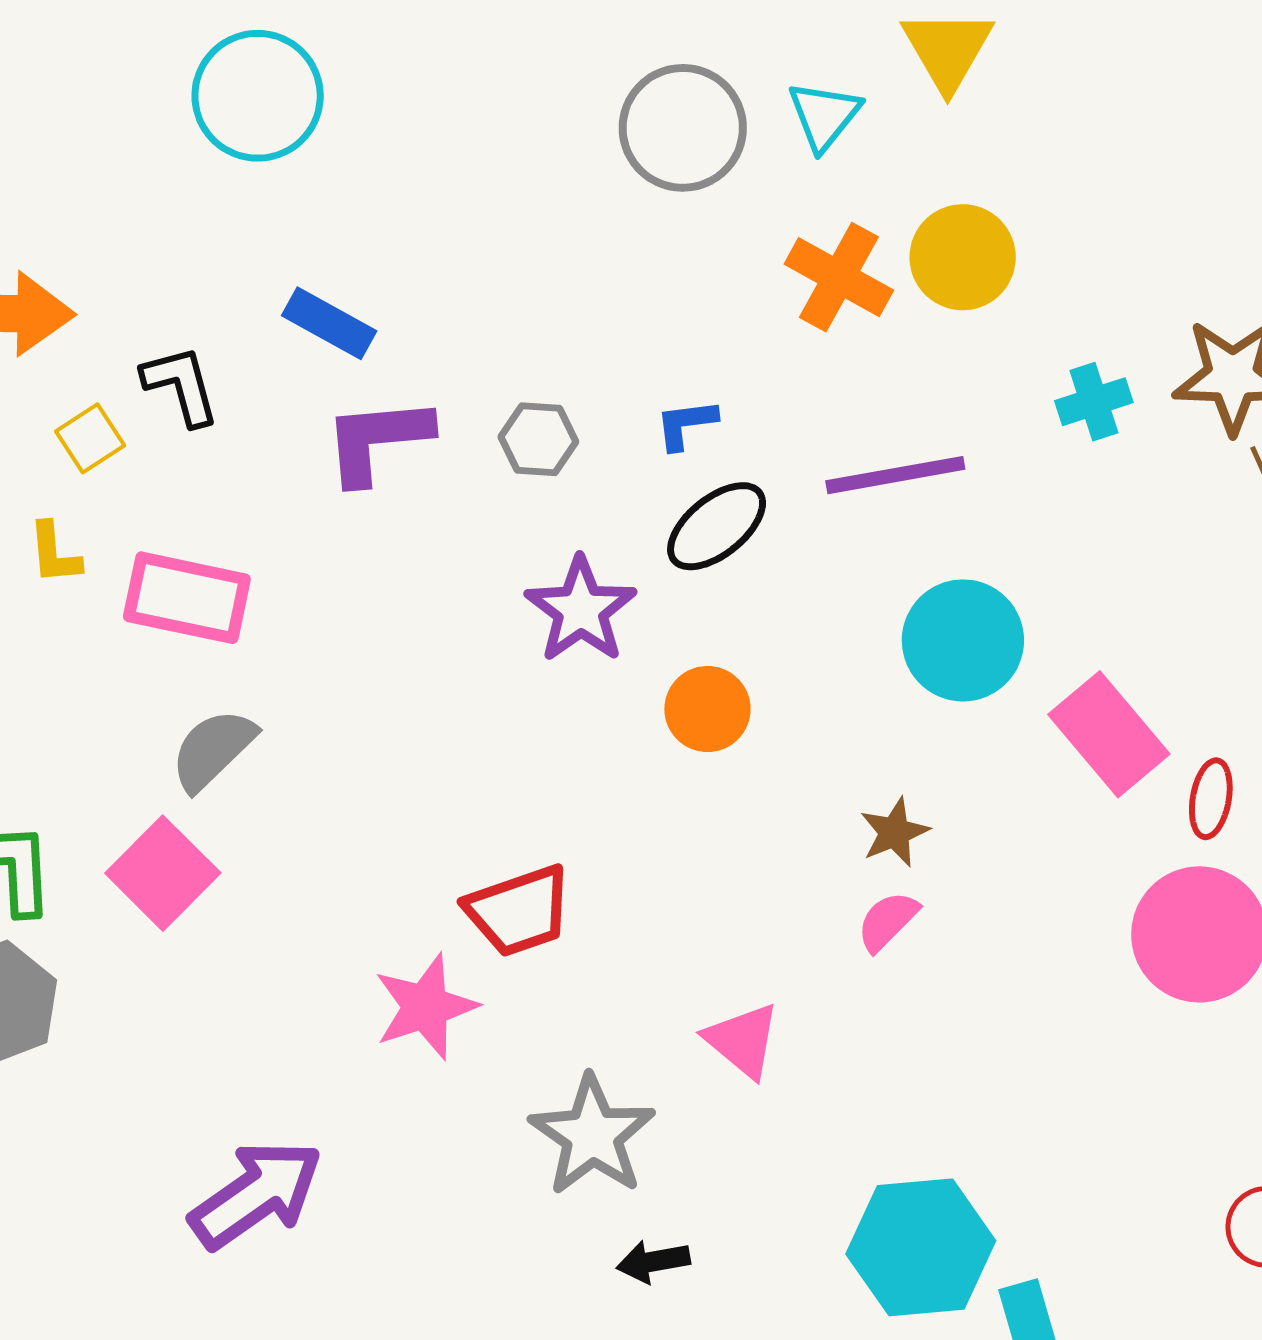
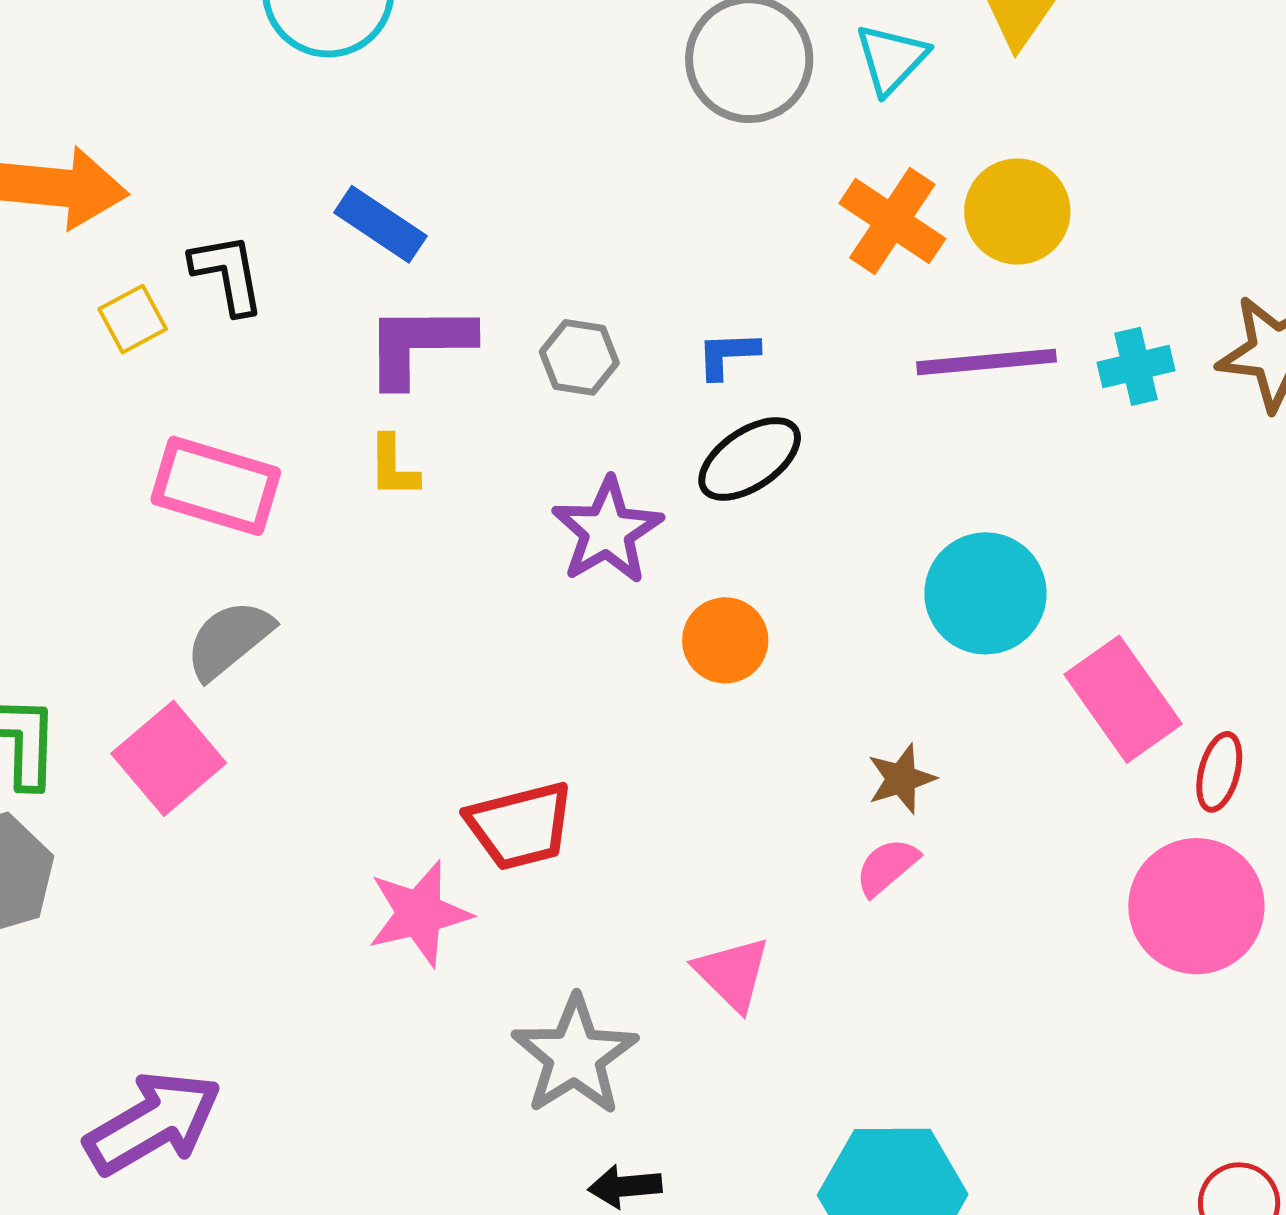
purple line: (895, 475) -> (987, 362), moved
yellow L-shape: (54, 553) -> (393, 466), moved
purple arrow: (256, 1194) -> (153, 1123), moved

